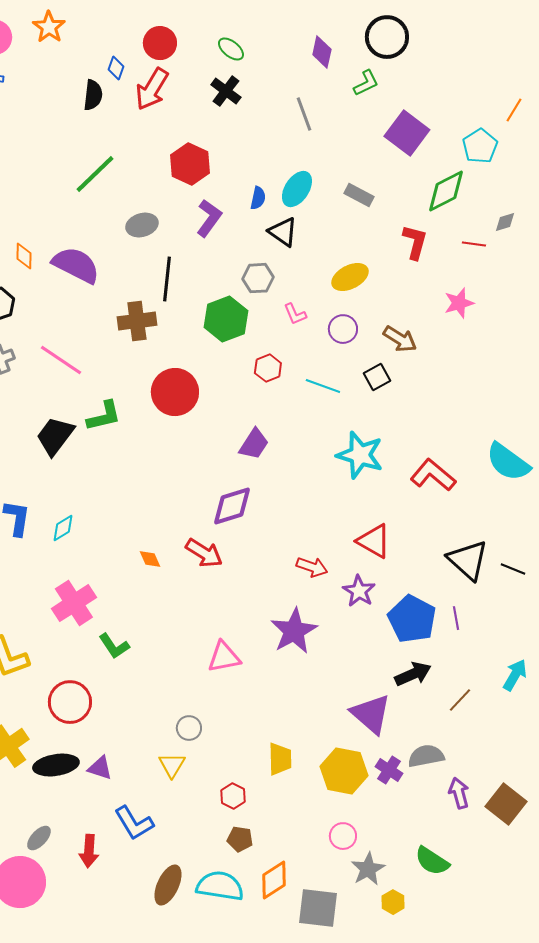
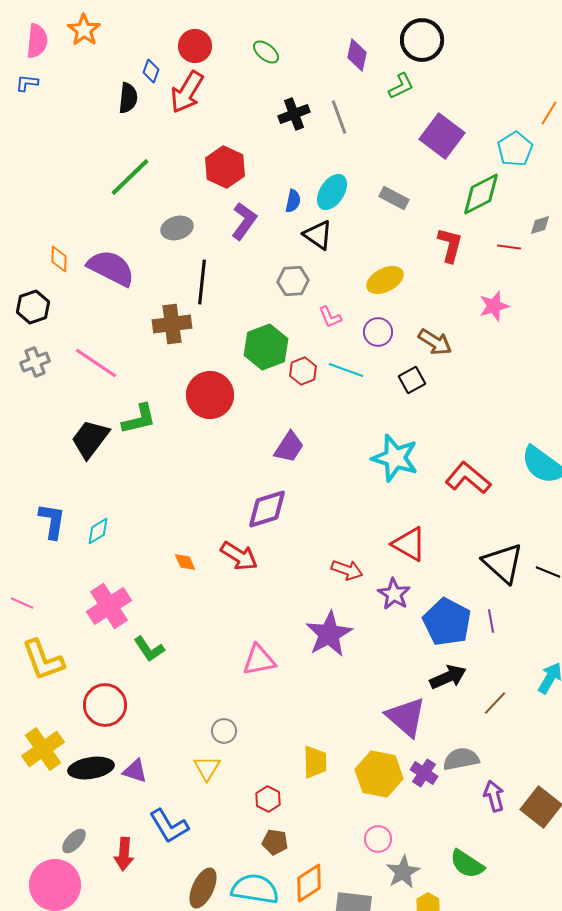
black cross: (226, 91) -> (294, 114), moved, turned 32
green hexagon: (226, 319) -> (266, 347), moved
cyan line: (323, 386) -> (346, 370), moved

